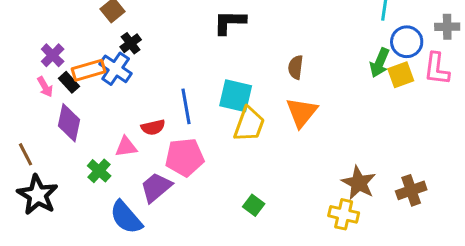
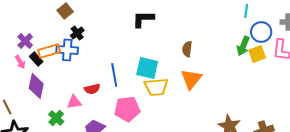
blue cross: (116, 69) -> (67, 50), turned -30
yellow trapezoid: (249, 124) -> (156, 87), turned 65
pink pentagon: (185, 157) -> (127, 109), moved

